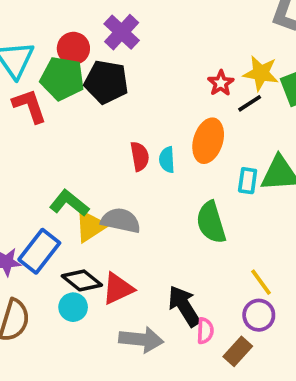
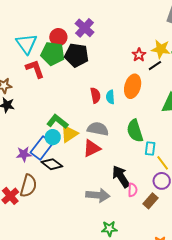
cyan rectangle: (248, 181) -> (150, 149), moved
gray semicircle: (121, 221) -> (98, 129), moved
black diamond: (82, 280) -> (52, 164), moved
red triangle: (118, 289) -> (92, 148), moved
cyan circle: (73, 307) -> (53, 137), moved

